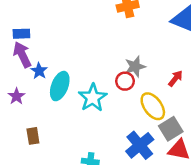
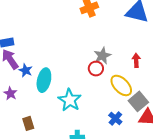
red arrow: (175, 78) -> (136, 60), turned -32
cyan star: (93, 98) -> (70, 100), moved
blue cross: (140, 145) -> (115, 118), size x0.6

